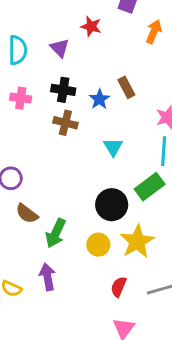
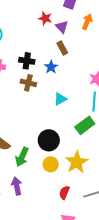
purple triangle: (60, 48) -> (62, 27), moved
brown rectangle: (126, 87) -> (62, 48), moved
cyan triangle: (113, 147) -> (60, 99), turned 32
black circle: (112, 205) -> (49, 140), moved

